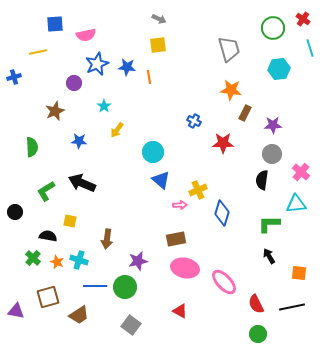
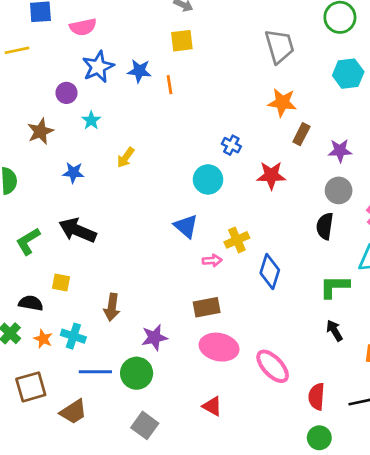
cyan star: (104, 106) -> (91, 120), moved
cyan circle: (153, 152) -> (208, 179), moved
red semicircle: (256, 304) -> (317, 397), turned 30

